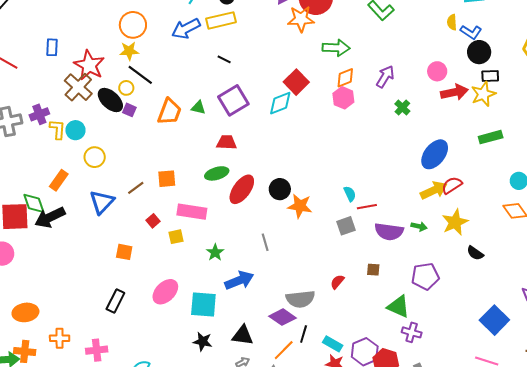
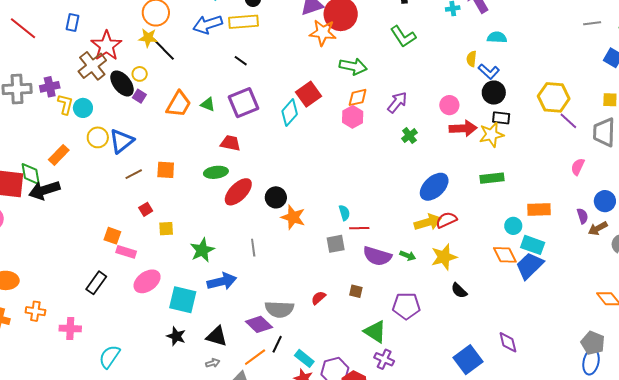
black line: (140, 75) -> (164, 49), moved
cyan diamond: (280, 103) -> (290, 113), turned -36
blue triangle: (102, 202) -> (121, 141), moved
pink rectangle: (192, 212) -> (126, 252), moved, size x0.7
green star: (215, 252) -> (202, 250), size x1.4

